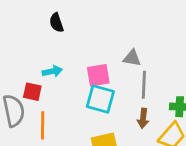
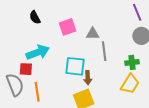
cyan arrow: (52, 71) -> (38, 52), size x1.6
pink square: (98, 75) -> (68, 27), moved
brown arrow: (143, 118) -> (88, 78), moved

